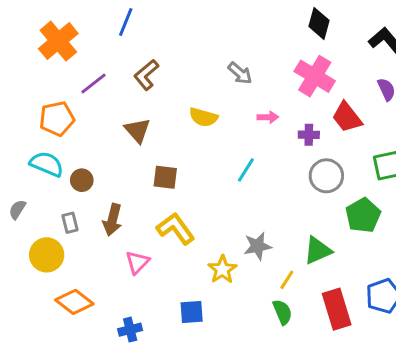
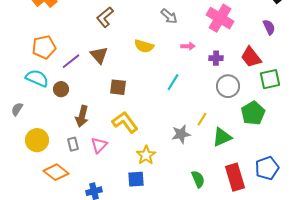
purple line: (93, 84) -> (71, 61), moved
red trapezoid: (347, 117) -> (251, 57), moved
gray rectangle: (70, 223) -> (73, 144), moved
yellow star: (222, 270) -> (146, 155), moved
yellow line: (287, 280) -> (202, 119), moved

